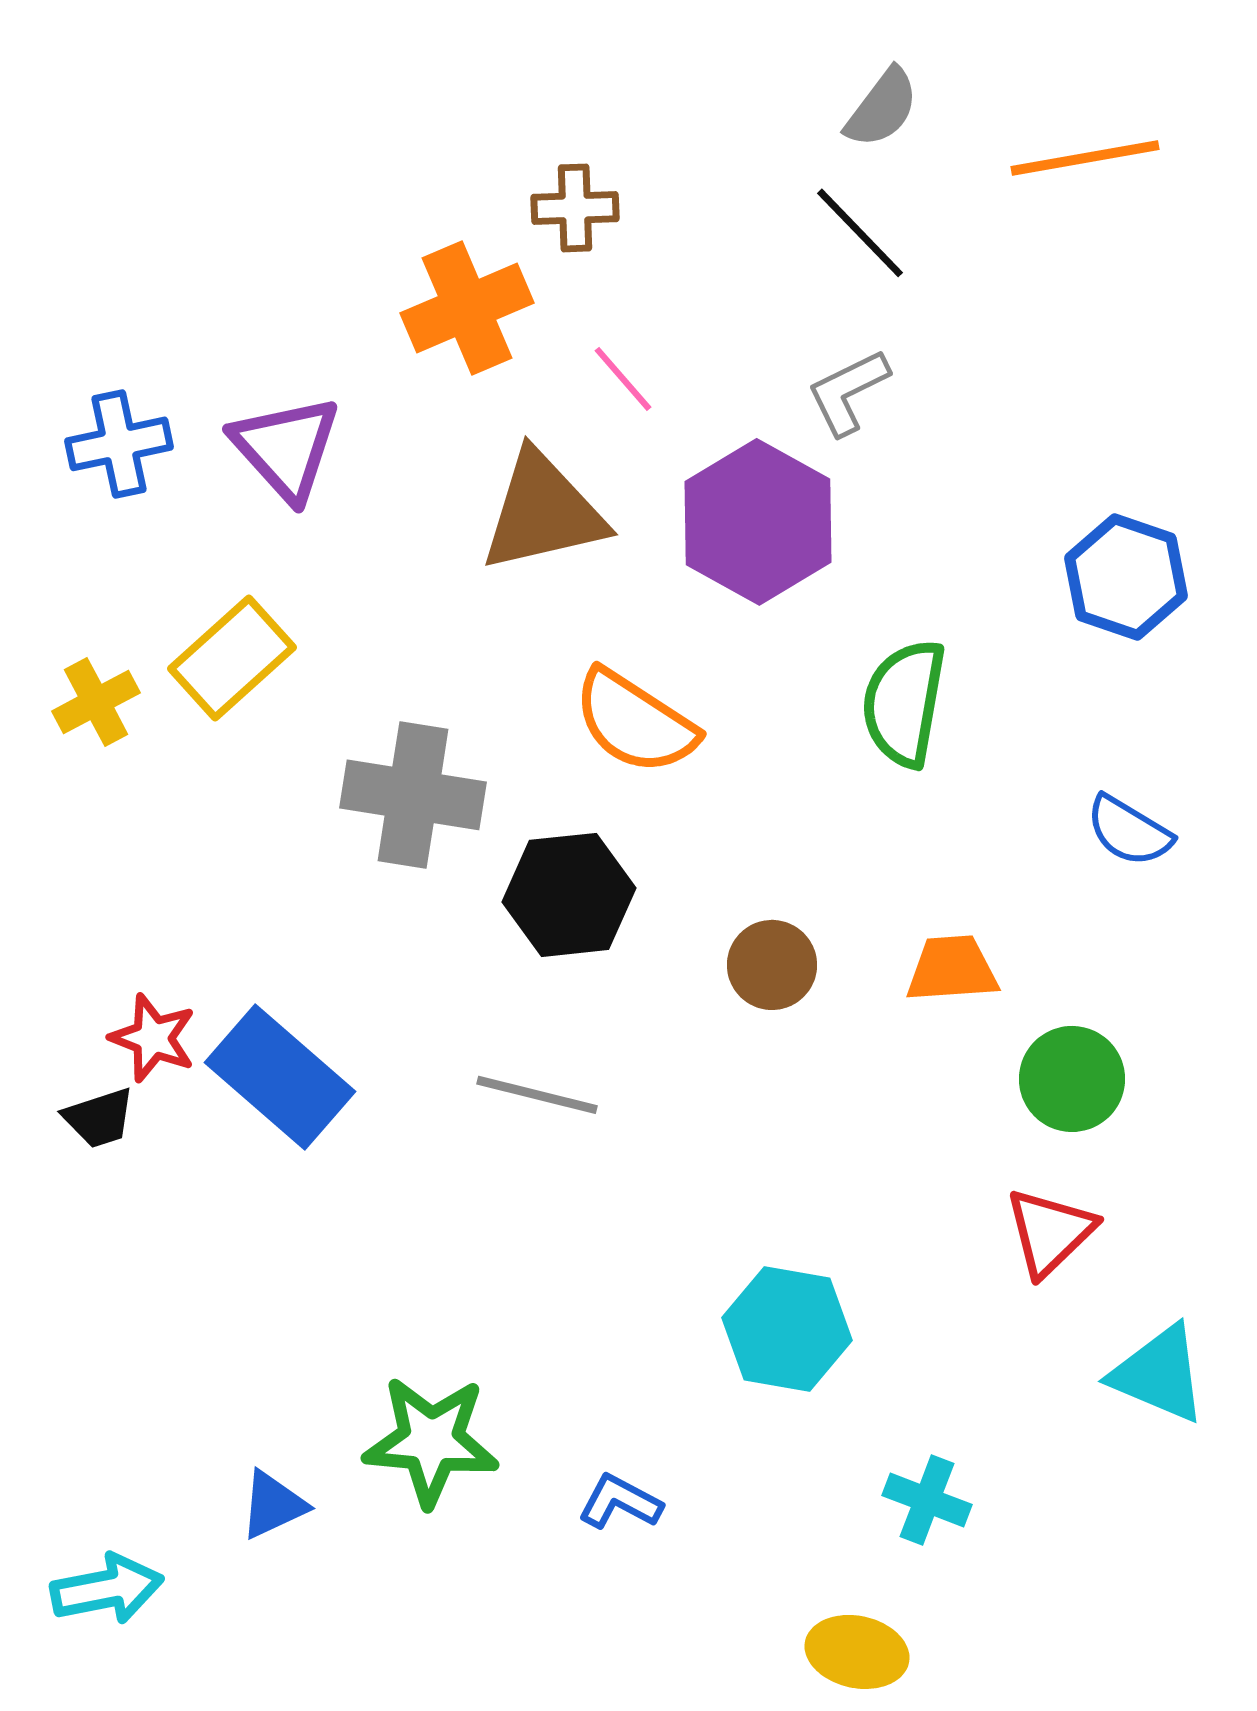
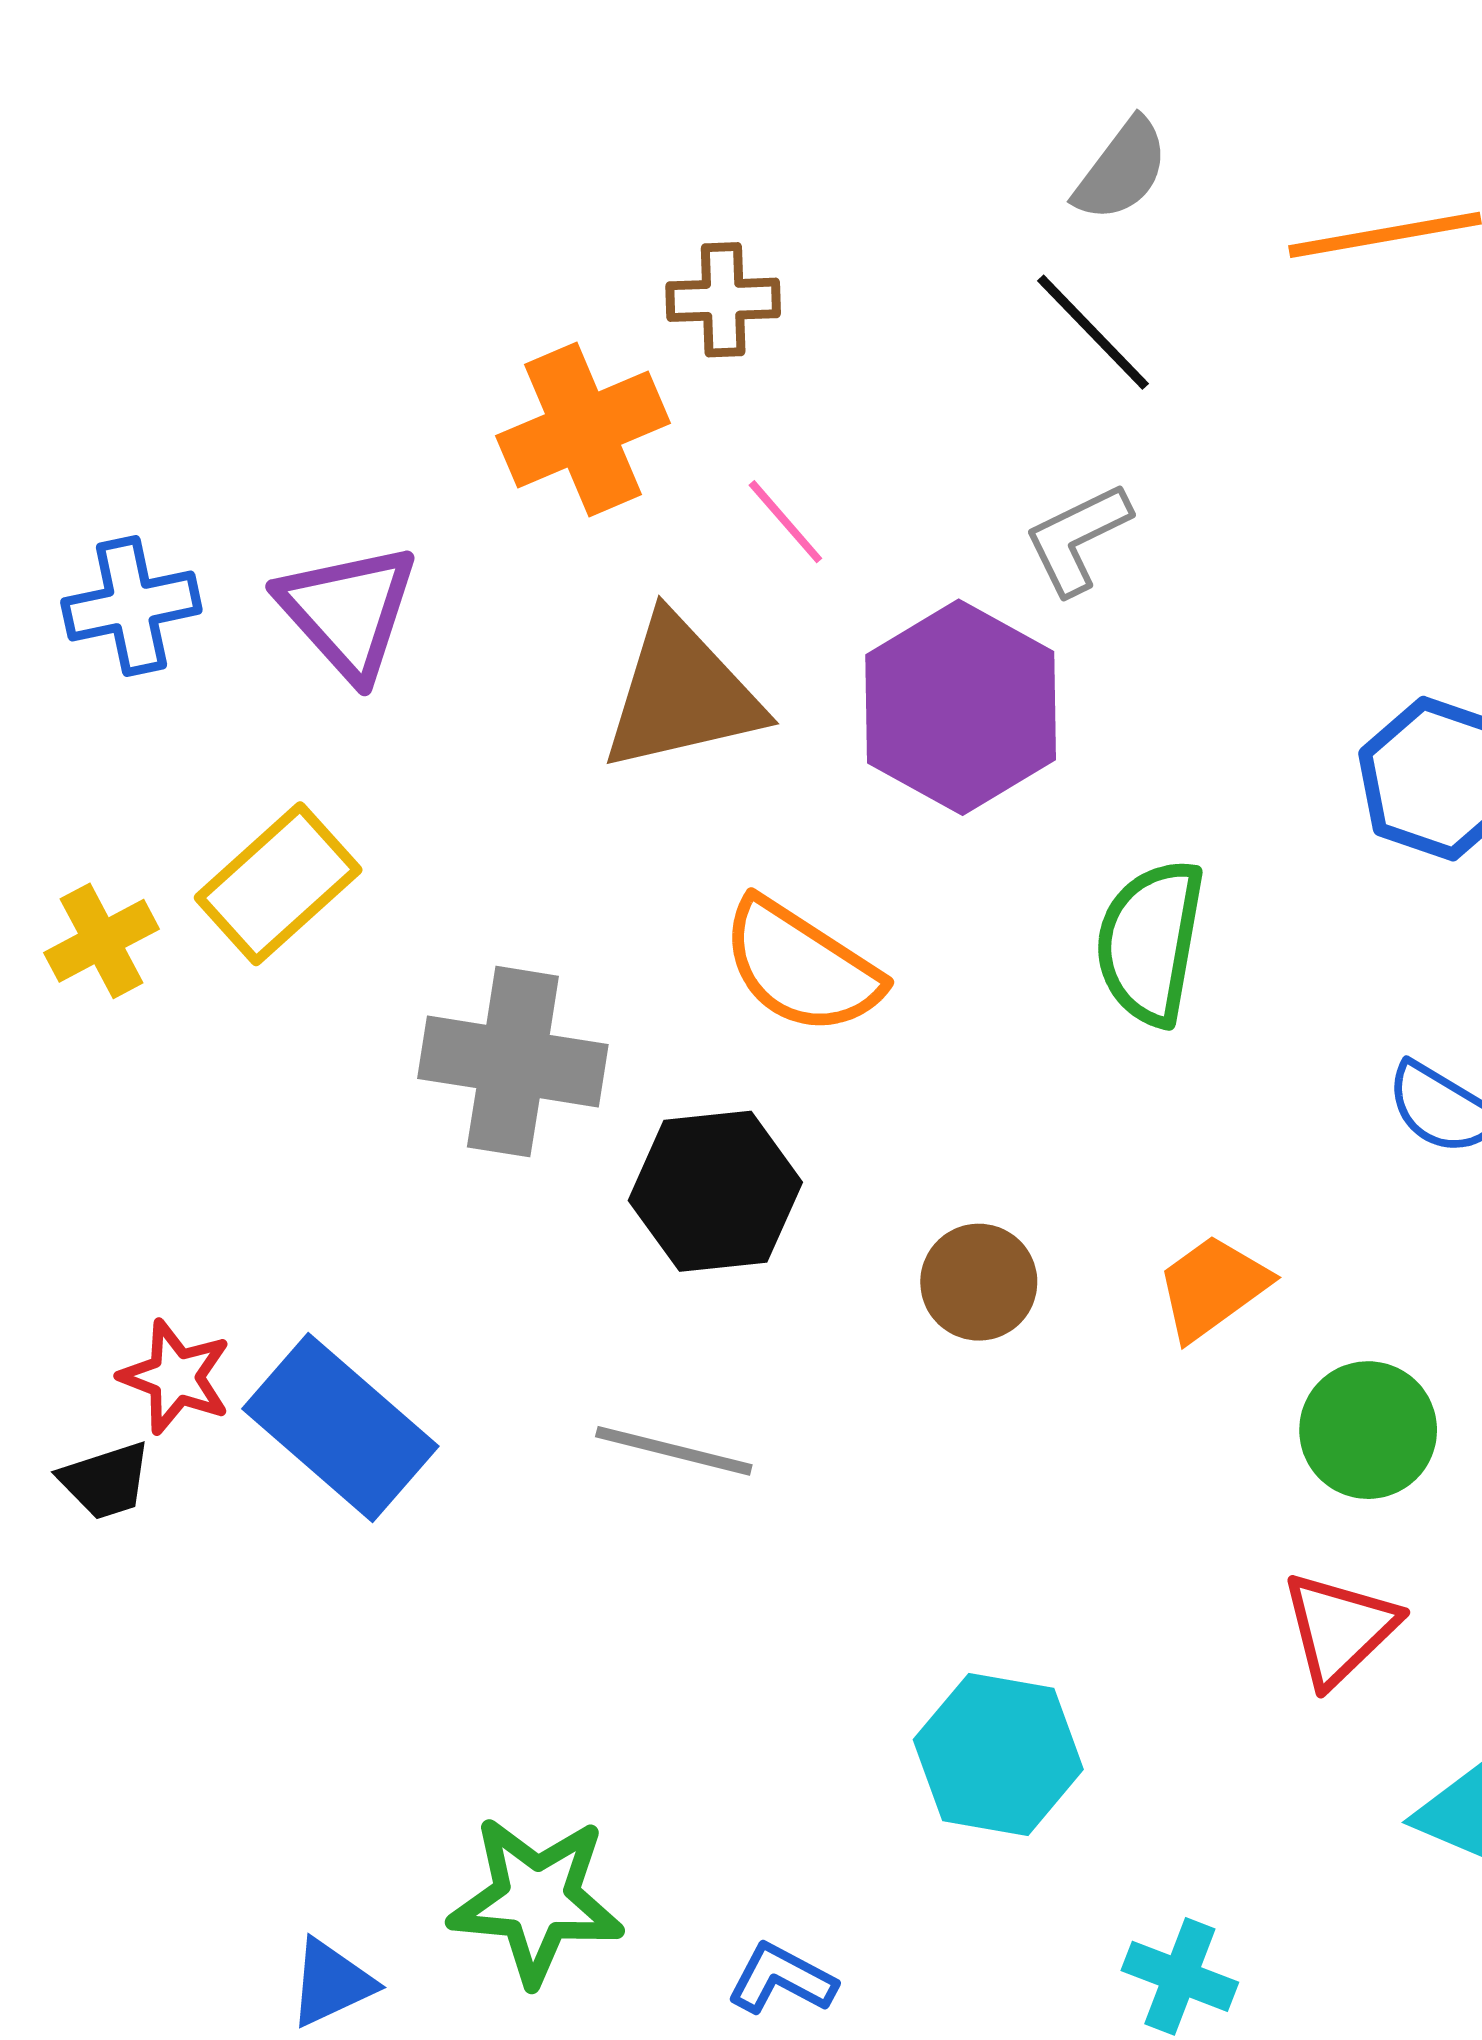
orange trapezoid: (952, 969) -> (1212, 1287), turned -32

